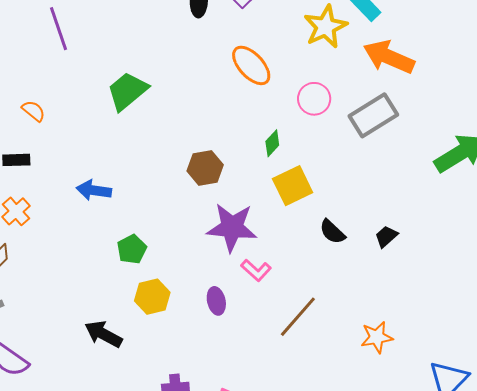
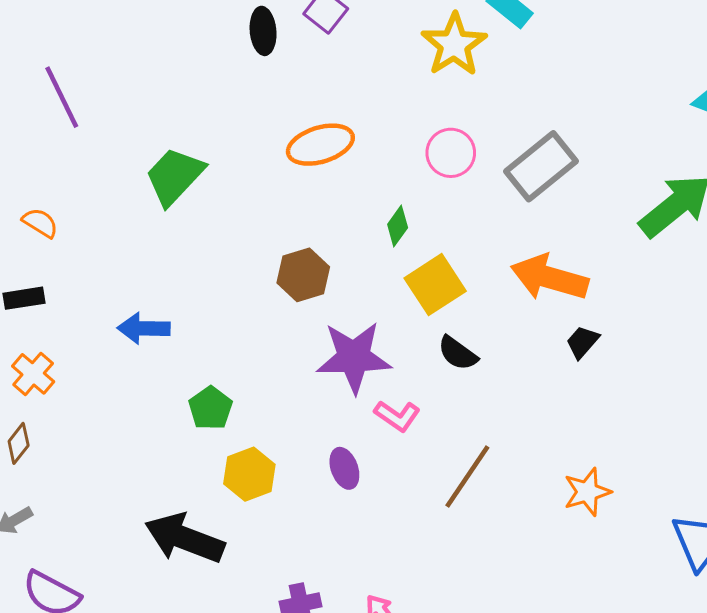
orange arrow: (389, 57) -> (549, 278), moved
orange ellipse: (251, 65) -> (320, 145), moved, turned -57
black semicircle: (332, 232) -> (458, 353), moved
black arrow: (103, 334) -> (184, 538), size x1.4

